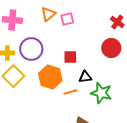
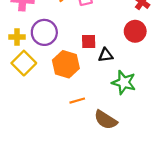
black triangle: (85, 77) -> (106, 55), moved
orange line: (70, 92) -> (77, 101), moved

